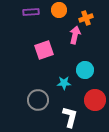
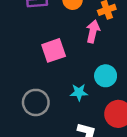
gray circle: (38, 100) -> (36, 102), moved

